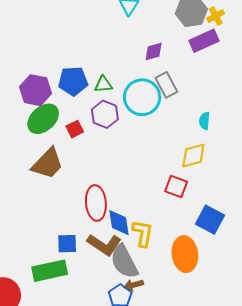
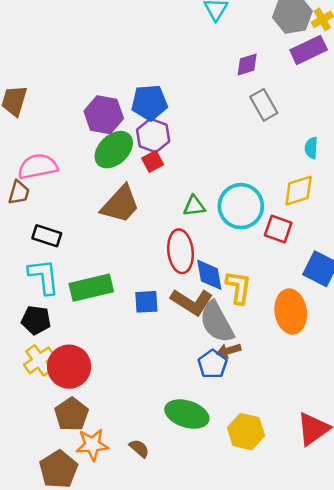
green triangle: (103, 84) -> (194, 206), moved
cyan circle: (142, 97) -> (241, 206), moved
purple hexagon: (105, 114) -> (153, 136), moved
green rectangle: (50, 271) -> (91, 288), moved

